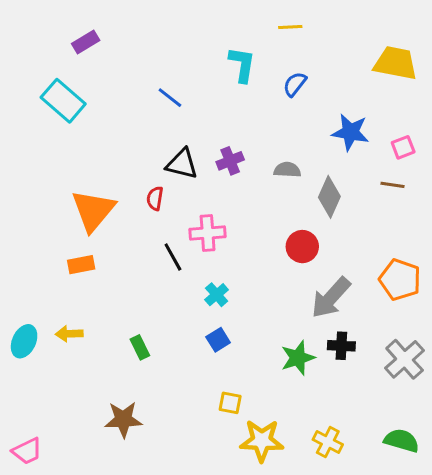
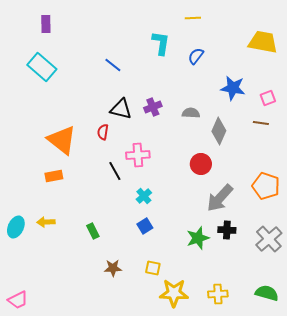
purple rectangle: (86, 42) -> (46, 24), moved, turned -60
orange triangle: (93, 210) -> (62, 140), turned -32
brown star: (123, 419) -> (113, 268), moved, size x0.7
yellow cross: (328, 442) -> (218, 294), turned -30

